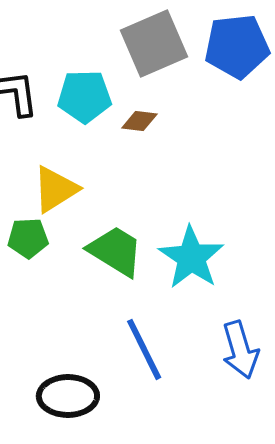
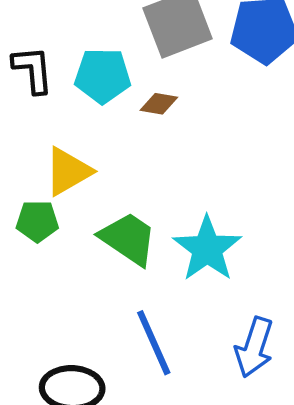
blue arrow: (240, 350) -> (254, 347), turned 32

